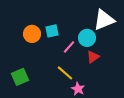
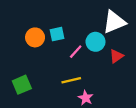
red triangle: (93, 57) -> (116, 56), moved
yellow line: (65, 73) -> (71, 80), turned -54

